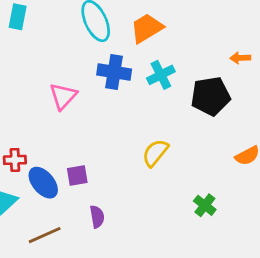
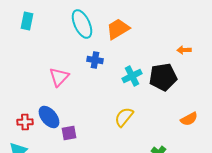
blue cross: (114, 72) -> (95, 60), size x0.7
cyan cross: (161, 75) -> (132, 76), moved
blue ellipse: (43, 183) -> (49, 117), moved

